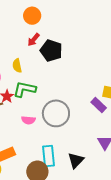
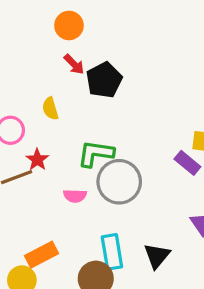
red arrow: (34, 40) -> (74, 64), turned -80
black pentagon: (51, 51) -> (104, 80), turned 30
green L-shape: (24, 89) -> (96, 154), moved

